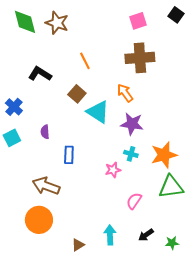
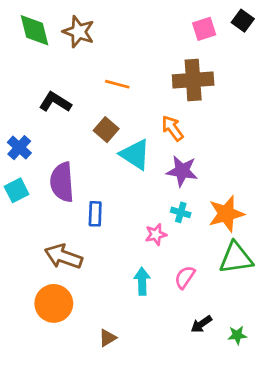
pink square: (138, 21) -> (204, 29), moved
orange line: (85, 61) -> (117, 84), turned -48
purple semicircle: (45, 132) -> (62, 182), size x2.0
cyan arrow: (110, 235) -> (142, 281), moved

